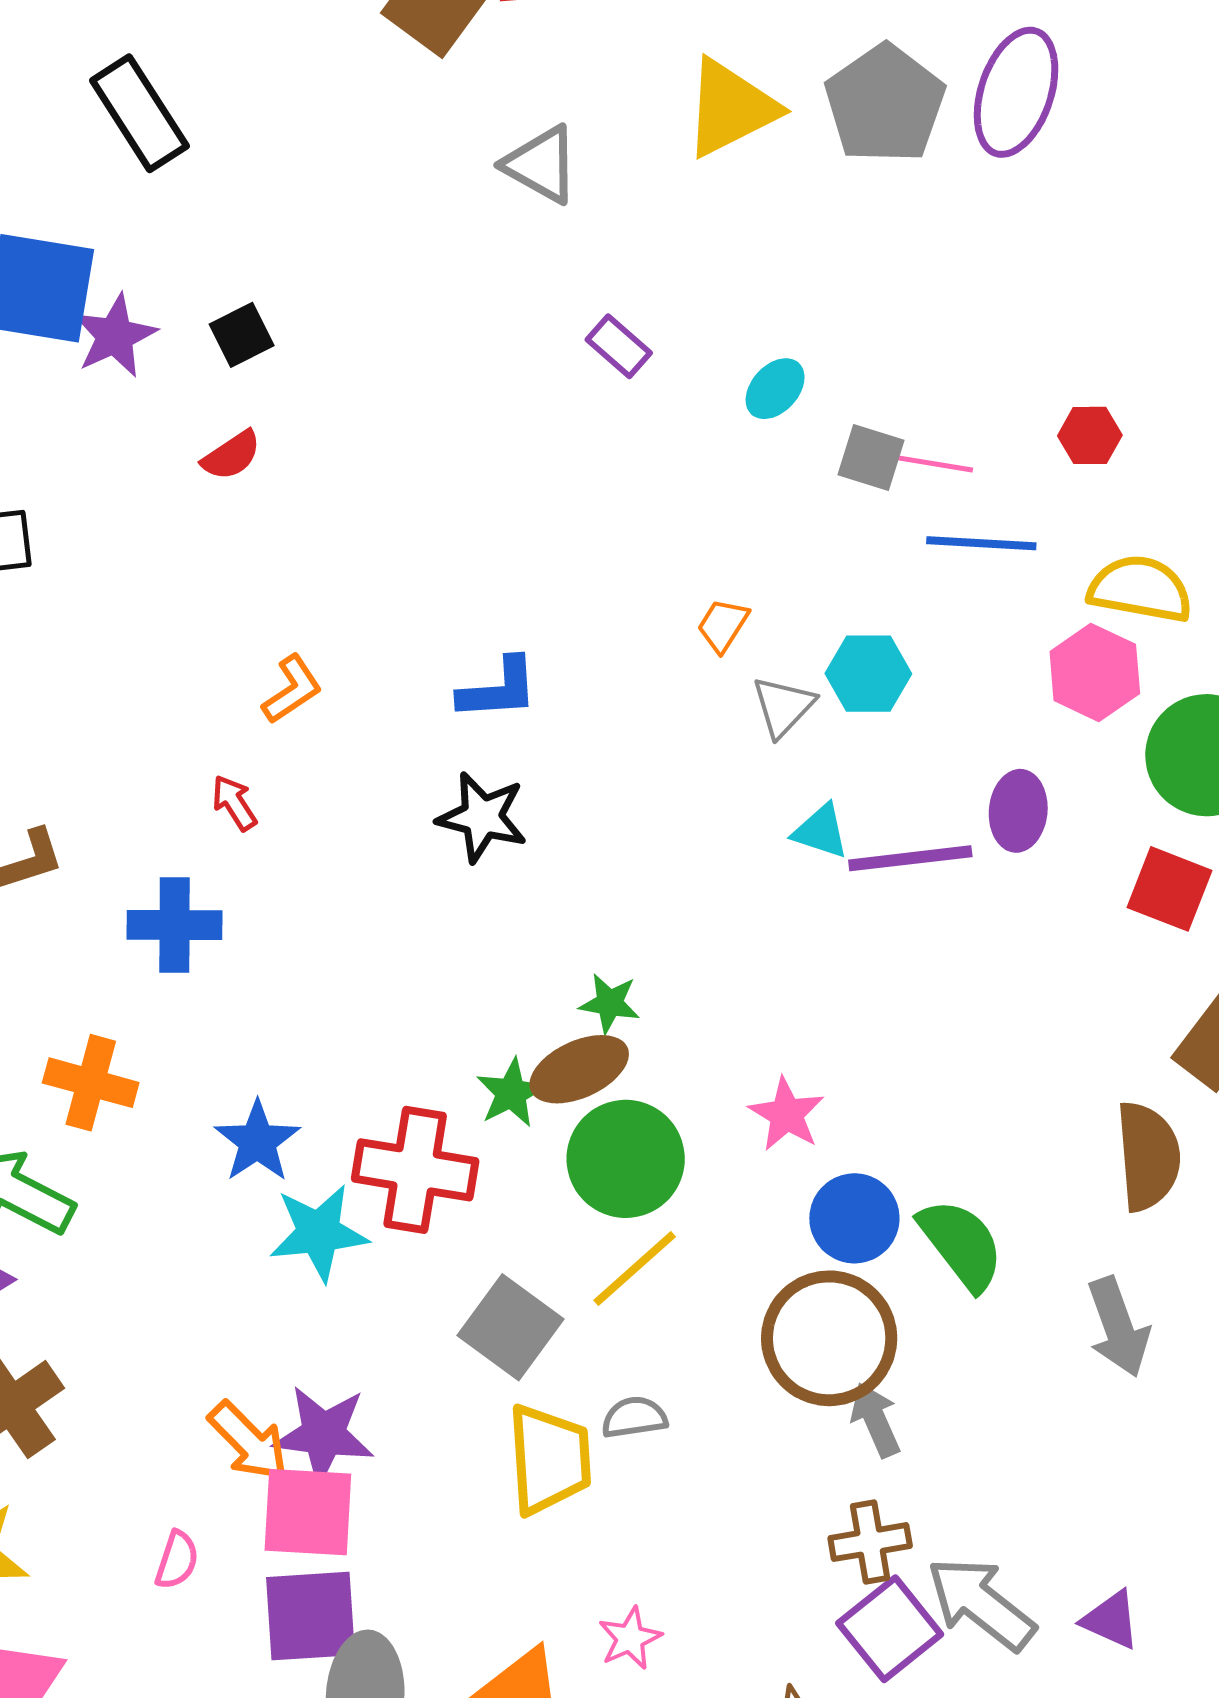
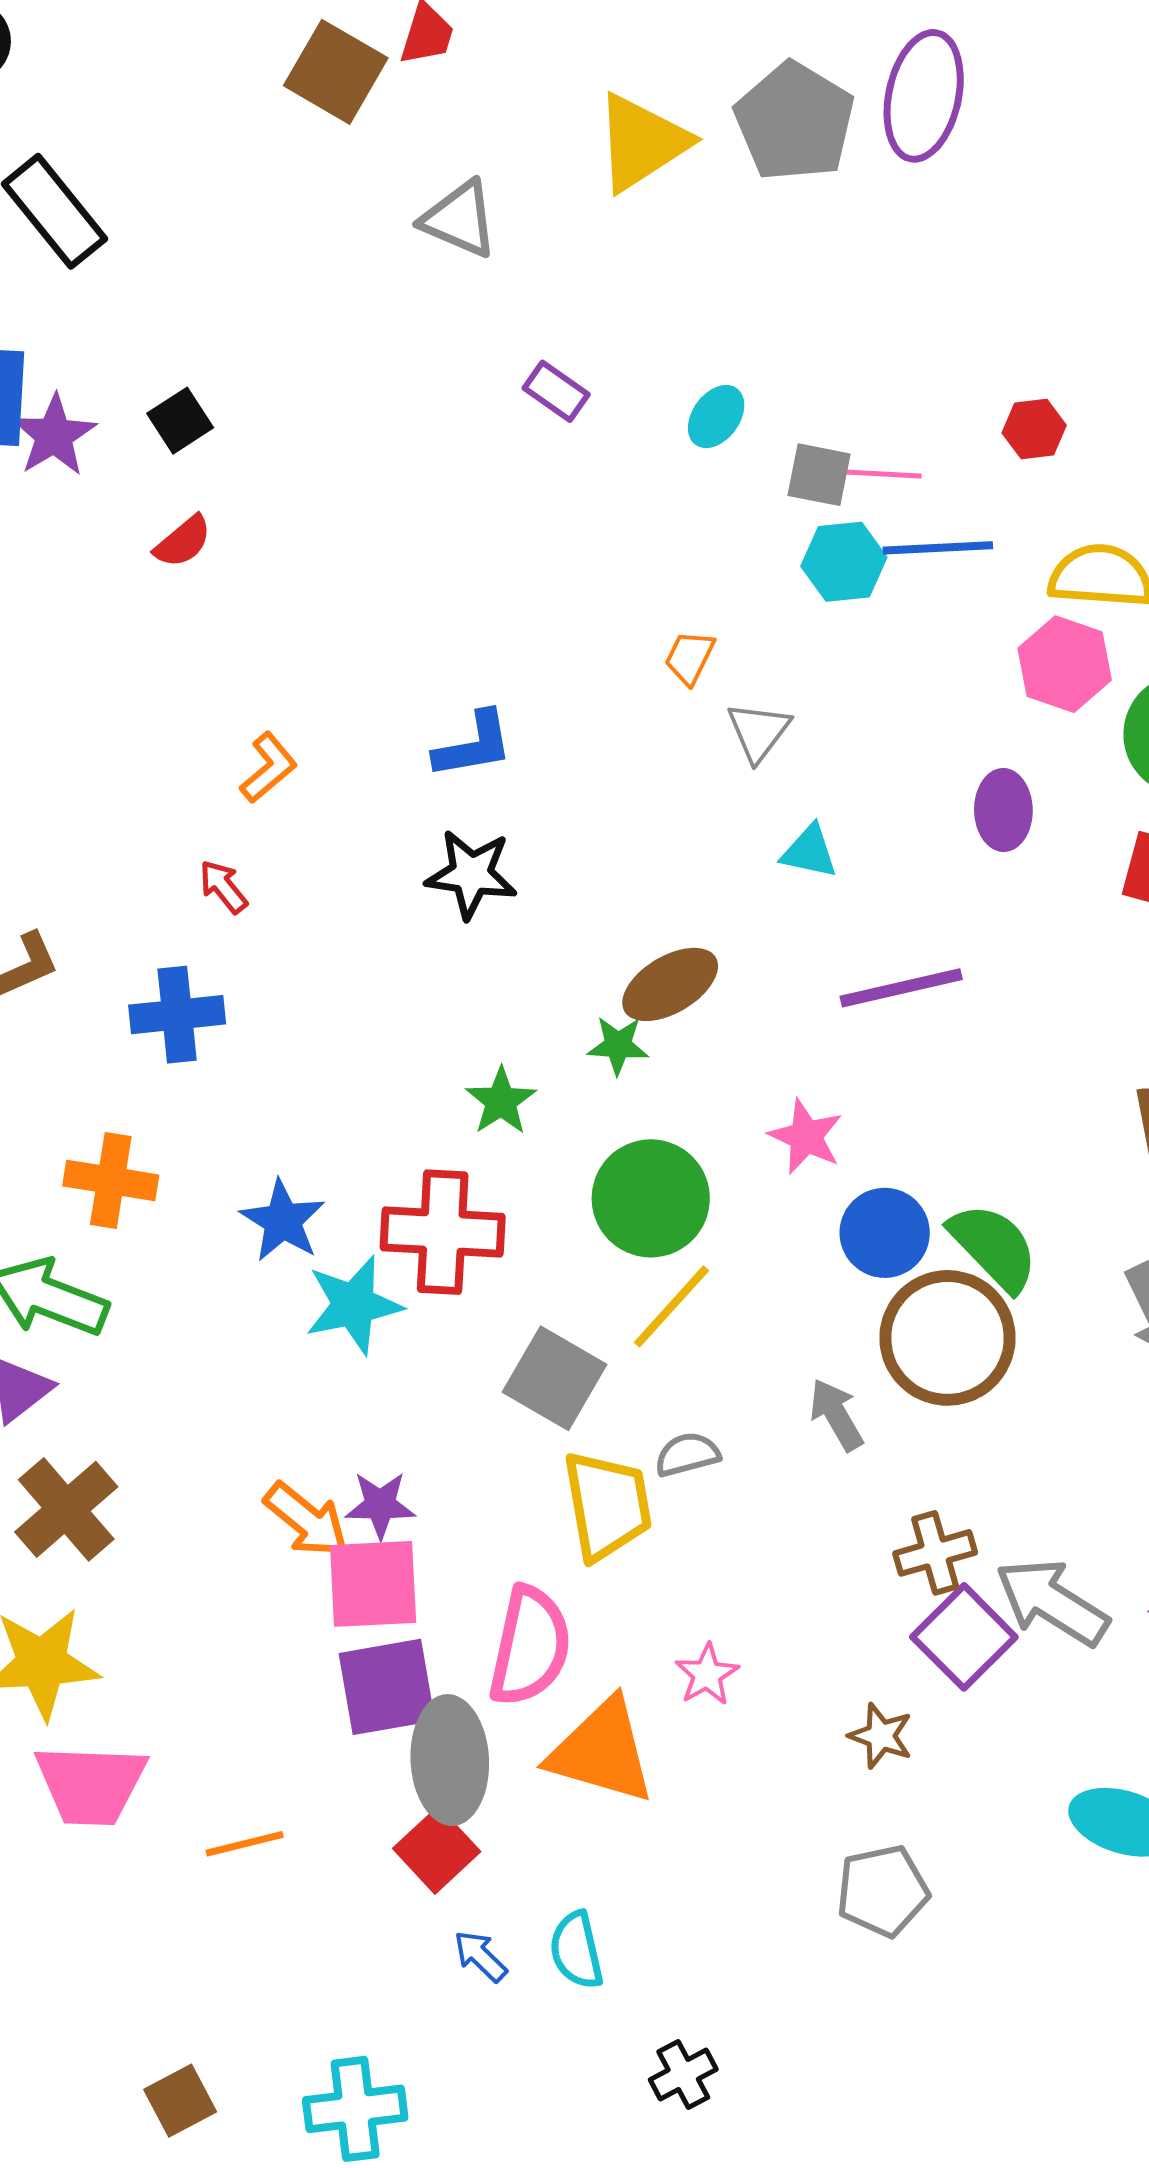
cyan hexagon: (868, 674) -> (844, 562), moved
purple line: (910, 858) -> (901, 988), moved
brown ellipse: (579, 1069) -> (670, 984), moved
green star: (511, 1093) -> (501, 1101), moved
brown circle: (829, 1338) -> (947, 1338), moved
gray arrow: (875, 1420) -> (836, 1415), moved
purple star: (324, 1434) -> (380, 1505), size x0.7
pink semicircle: (177, 1560) -> (530, 1646), moved, size x2.0

